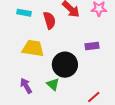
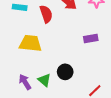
black circle: (65, 65) -> (65, 72), moved, size x0.6
green triangle: (53, 84) -> (44, 80), moved

